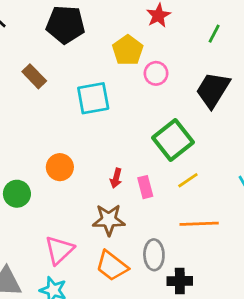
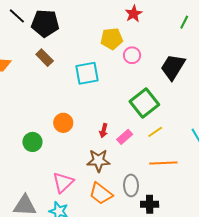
black pentagon: (65, 25) -> (45, 23), moved
green line: (214, 34) -> (184, 22), moved
yellow pentagon: (128, 50) -> (112, 39), turned 30
pink rectangle: (145, 187) -> (125, 137), turned 63

